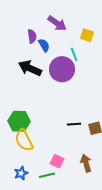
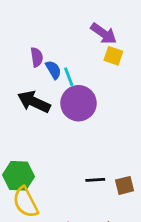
purple arrow: (57, 23) -> (104, 33), moved
cyan line: (74, 54) -> (69, 77), moved

